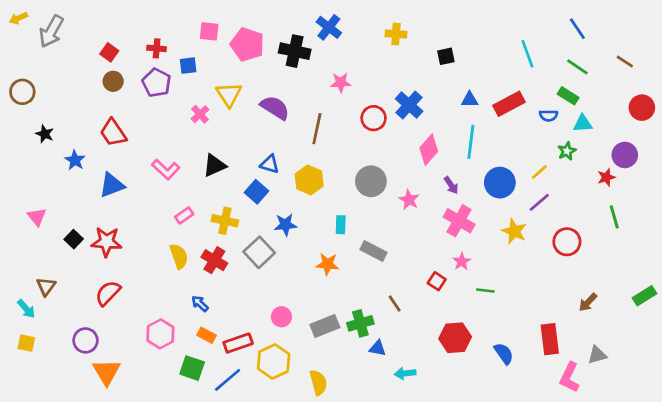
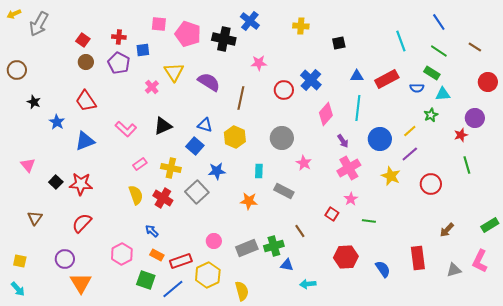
pink star: (409, 200) -> (304, 163), moved
pink cross: (459, 221) -> (349, 168), turned 30
cyan arrow: (26, 309) -> (18, 289), moved
pink L-shape: (570, 377) -> (480, 261), moved

